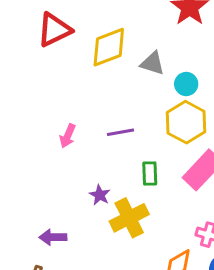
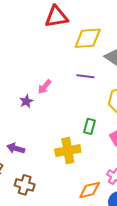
purple line: (120, 132) -> (85, 76), moved
purple star: (100, 195) -> (26, 101), moved

